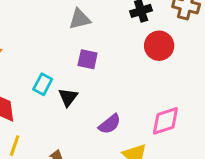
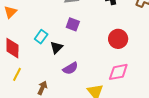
red circle: (159, 46) -> (118, 39), moved
purple semicircle: (110, 124) -> (70, 68), moved

